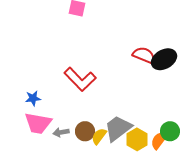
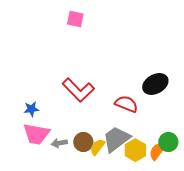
red semicircle: (144, 55) -> (126, 104), moved
black ellipse: (164, 59) -> (155, 84), moved

